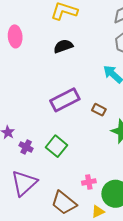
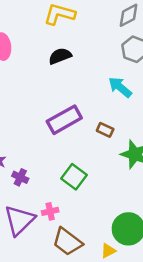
green square: (56, 146) -> (74, 177), moved
pink cross: (89, 182) -> (50, 211), moved

